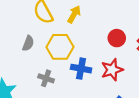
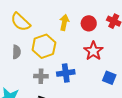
yellow arrow: (74, 14) -> (64, 22), moved
blue cross: (81, 69) -> (66, 73), moved

